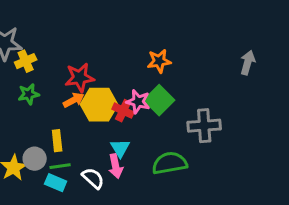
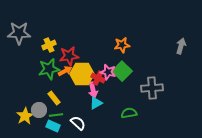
yellow cross: (26, 61) -> (49, 45), moved
green star: (29, 94) -> (49, 69), moved, size x1.5
yellow rectangle: (57, 141) -> (54, 98), turned -32
cyan triangle: (120, 148) -> (96, 103), turned 32
green semicircle: (170, 163) -> (129, 113), size x0.7
pink arrow: (116, 166) -> (93, 90), moved

